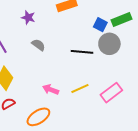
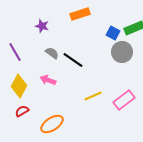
black line: (82, 52) -> (73, 60), moved, turned 30
pink arrow: (51, 89) -> (48, 80), moved

